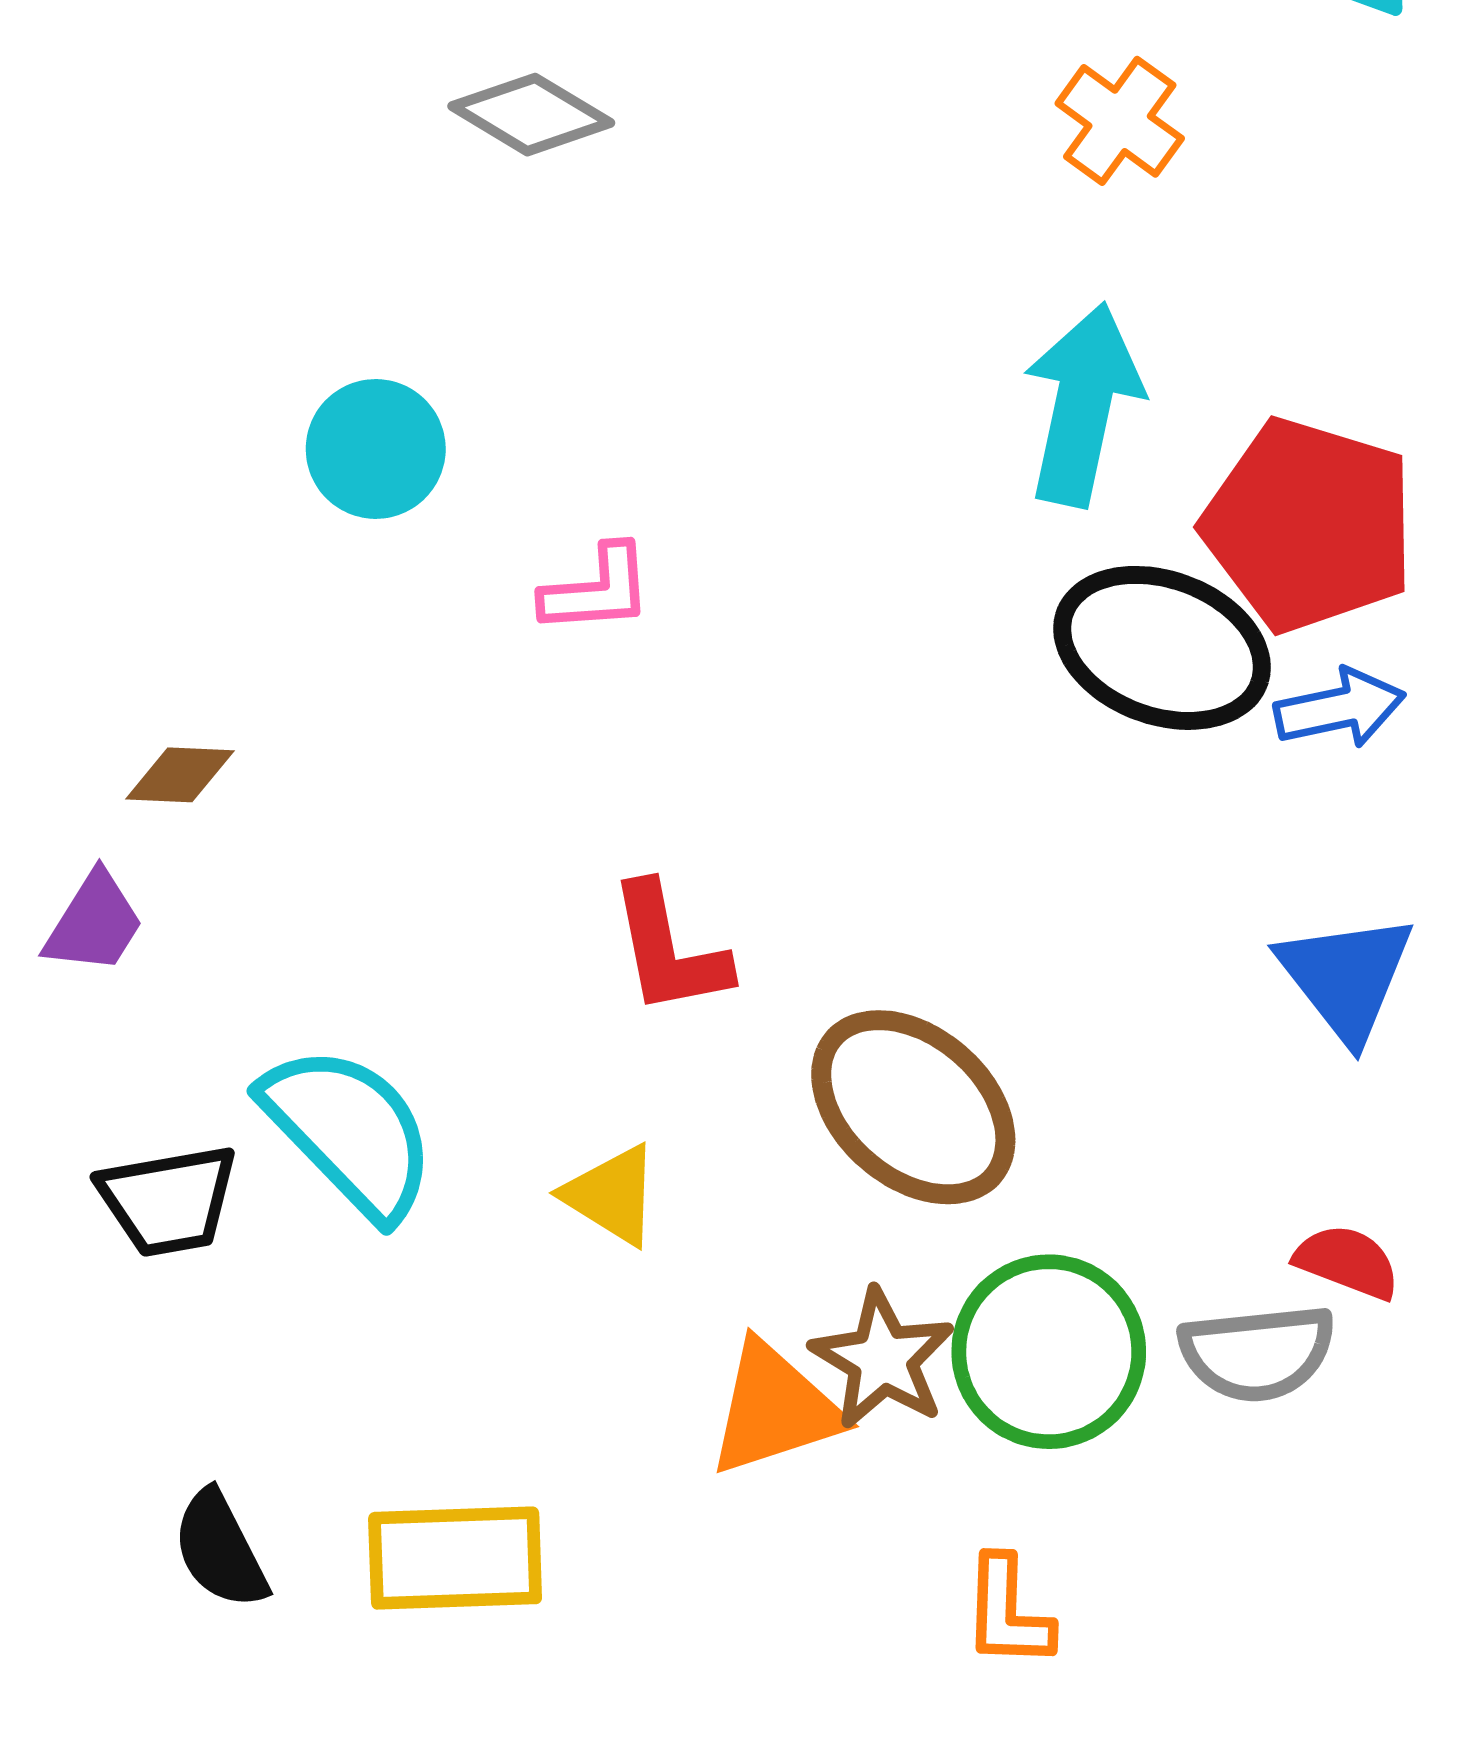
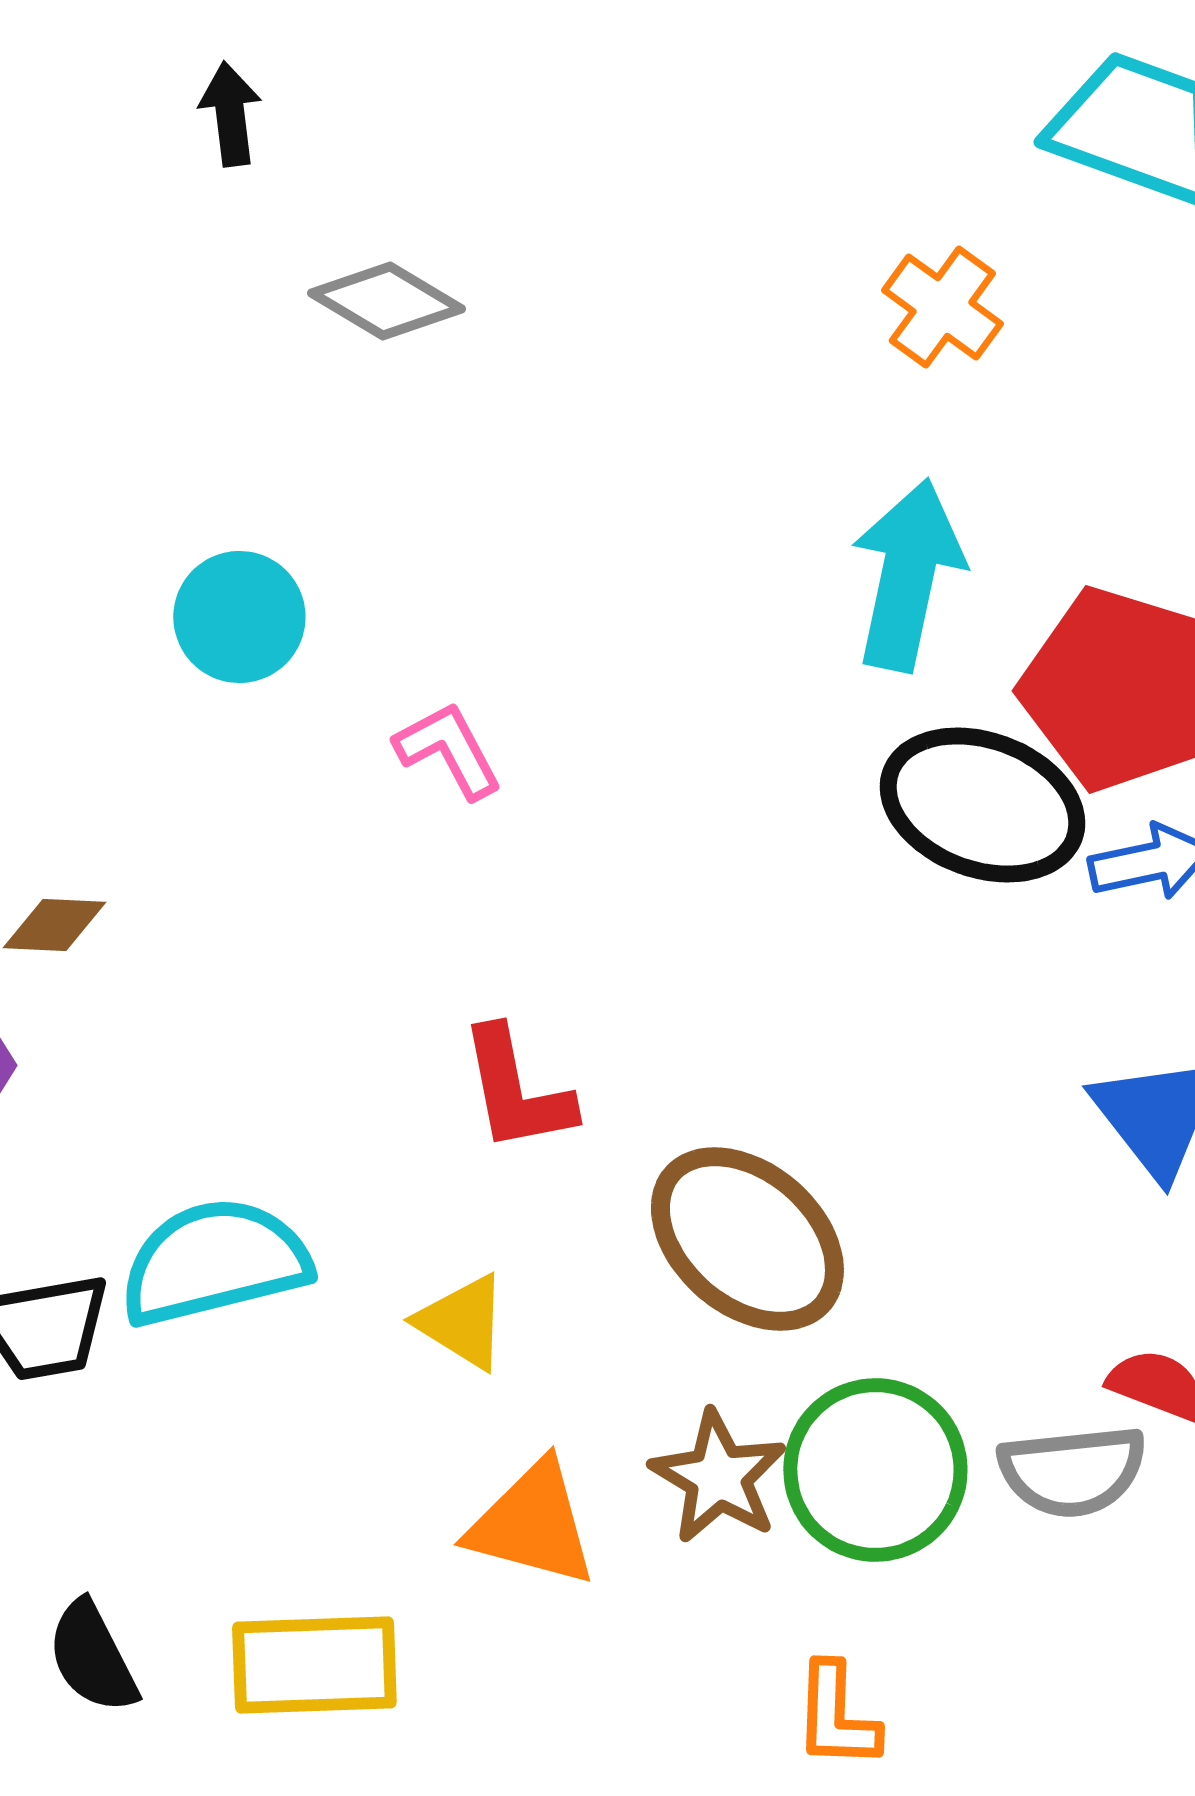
pink L-shape: (597, 590) -> (448, 750), turned -114
cyan semicircle: (349, 1132) -> (214, 1262), turned -60
orange triangle: (775, 1409) -> (532, 1524), moved, turned 33

